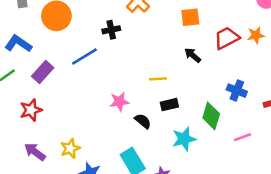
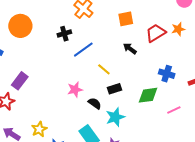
blue line: (84, 57) -> (83, 50), moved
purple rectangle: (43, 72) -> (20, 81), moved
yellow line: (158, 79) -> (104, 69), turned 48
green diamond: (211, 116) -> (148, 95), turned 70
cyan star: (184, 139) -> (115, 117), moved

